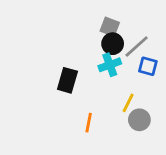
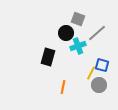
black circle: (113, 44) -> (66, 33), moved
blue square: (148, 66) -> (102, 65), moved

